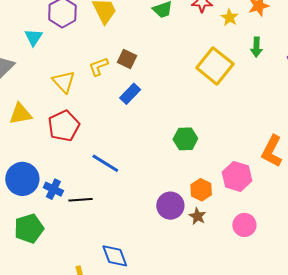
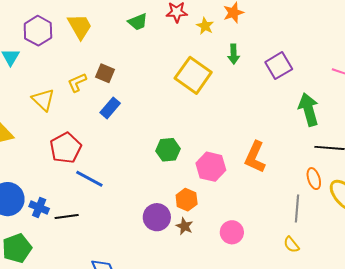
red pentagon: (64, 126) -> (66, 148), moved
pink hexagon: (237, 176) -> (211, 167), moved

